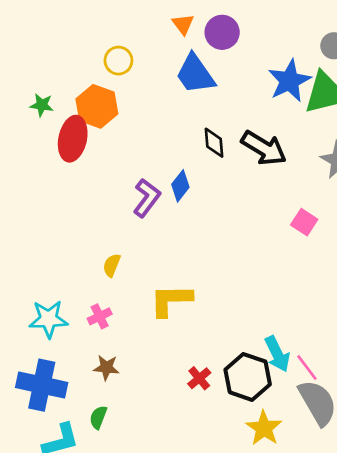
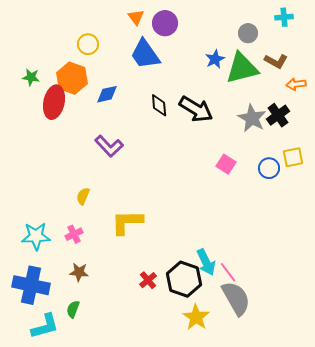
blue star: (289, 81) -> (215, 59), size x0.6
blue diamond: (180, 186) -> (107, 94), moved, turned 40
purple L-shape: (147, 198) -> (109, 146), turned 100

